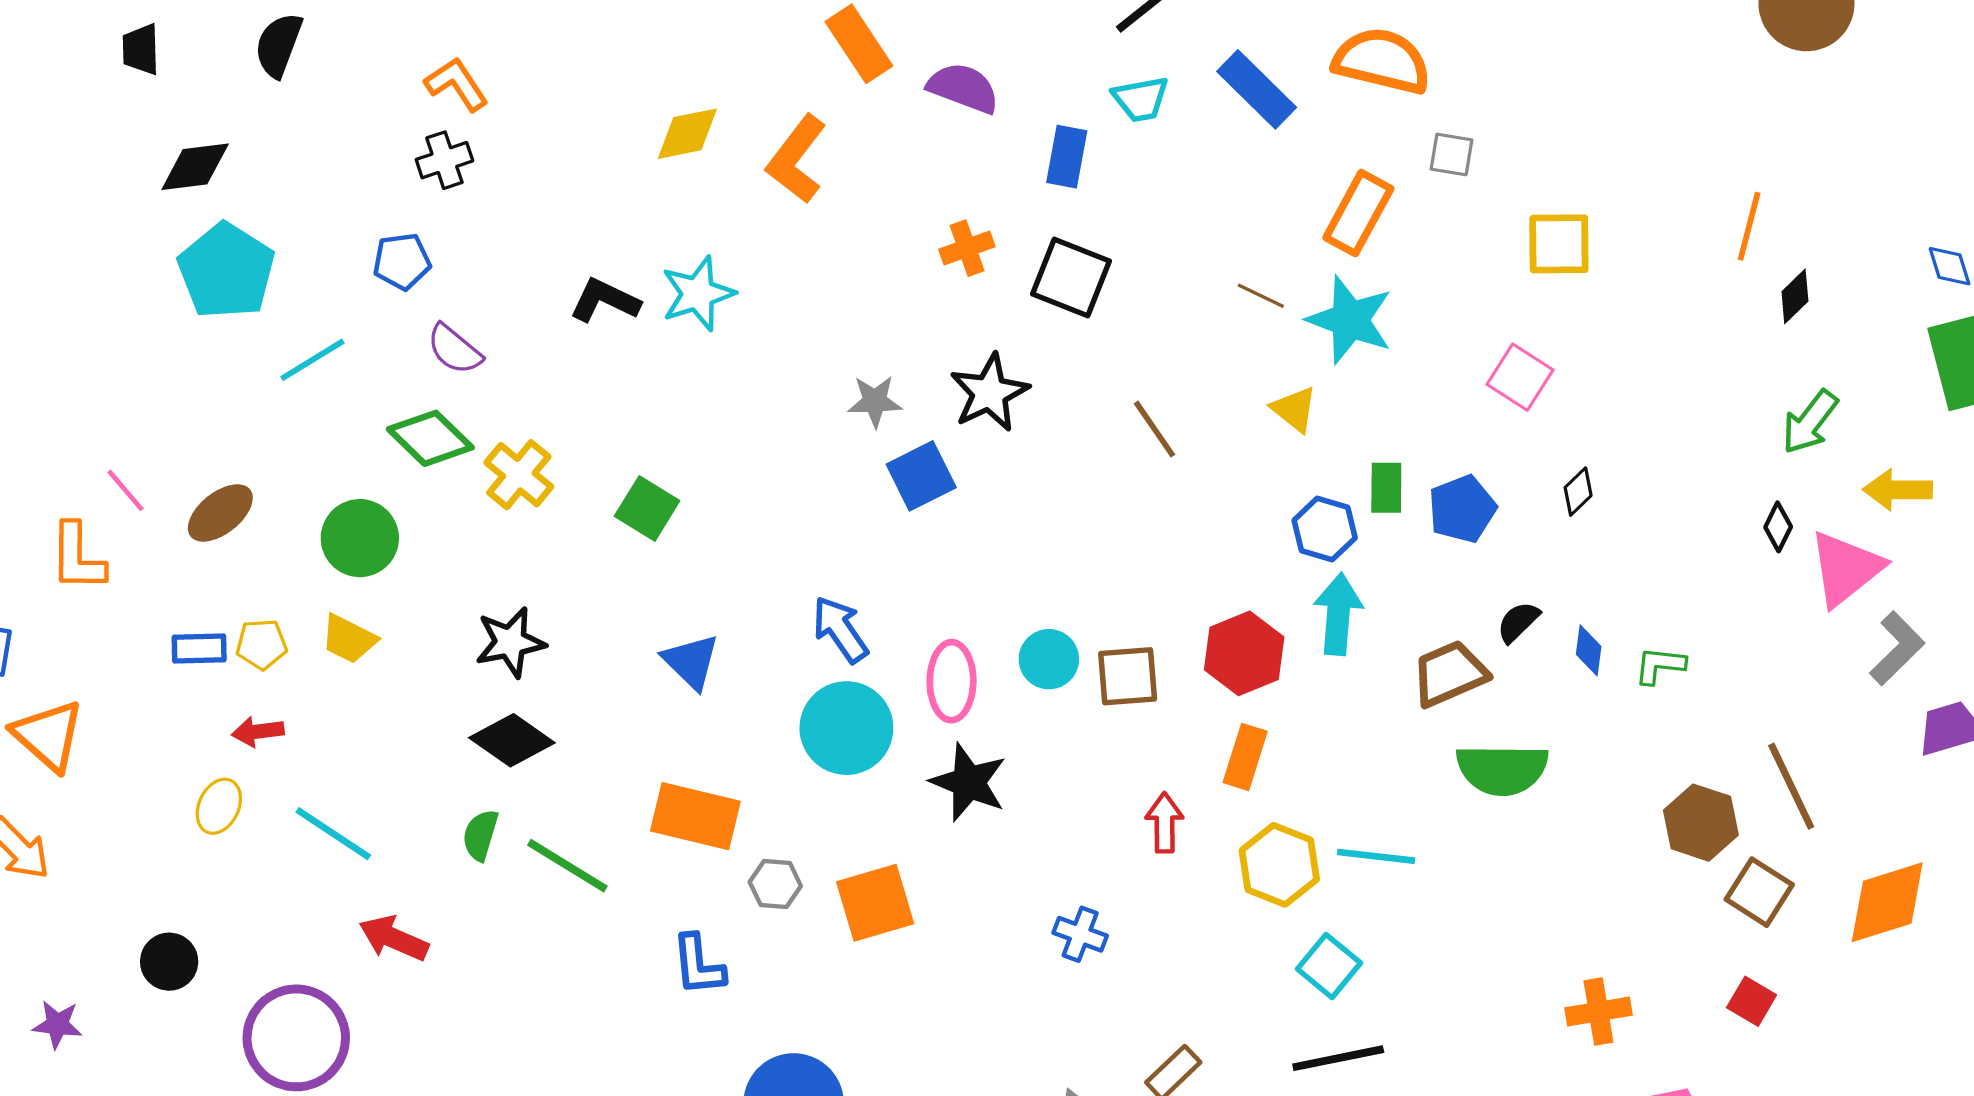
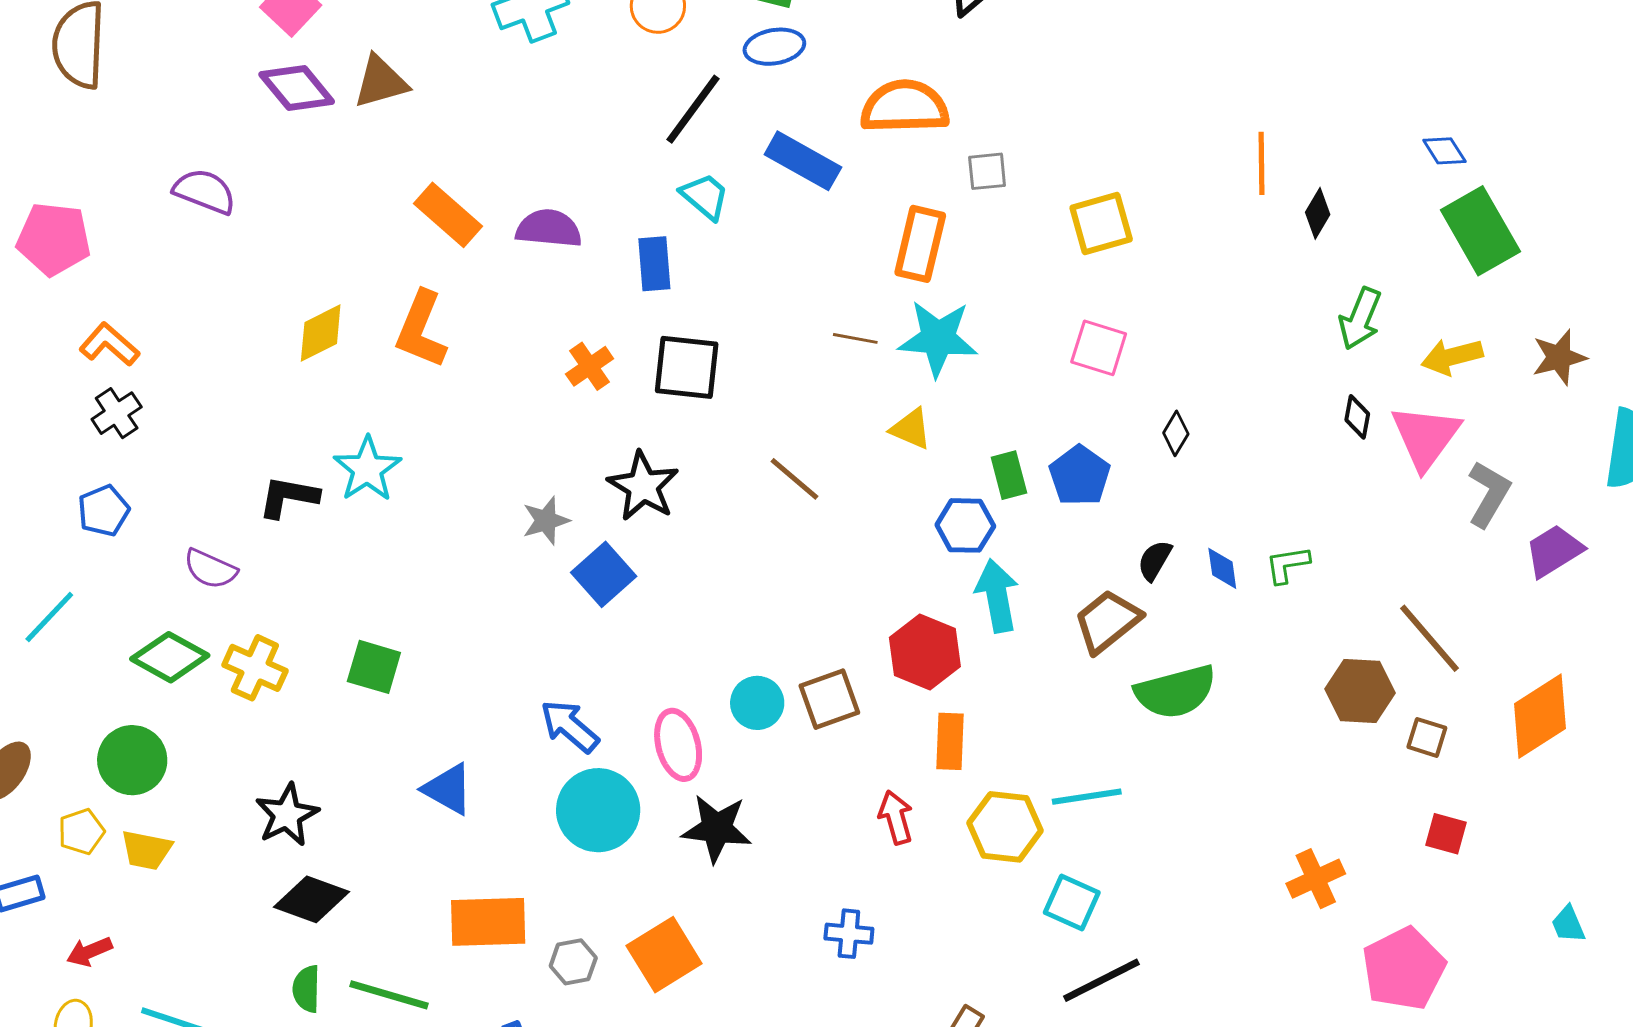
cyan trapezoid: (1141, 99) -> (705, 196), turned -114
purple semicircle: (454, 349) -> (210, 569), moved
yellow pentagon: (261, 644) -> (81, 832), moved
brown square: (1759, 892) -> (1427, 737), size x0.7

